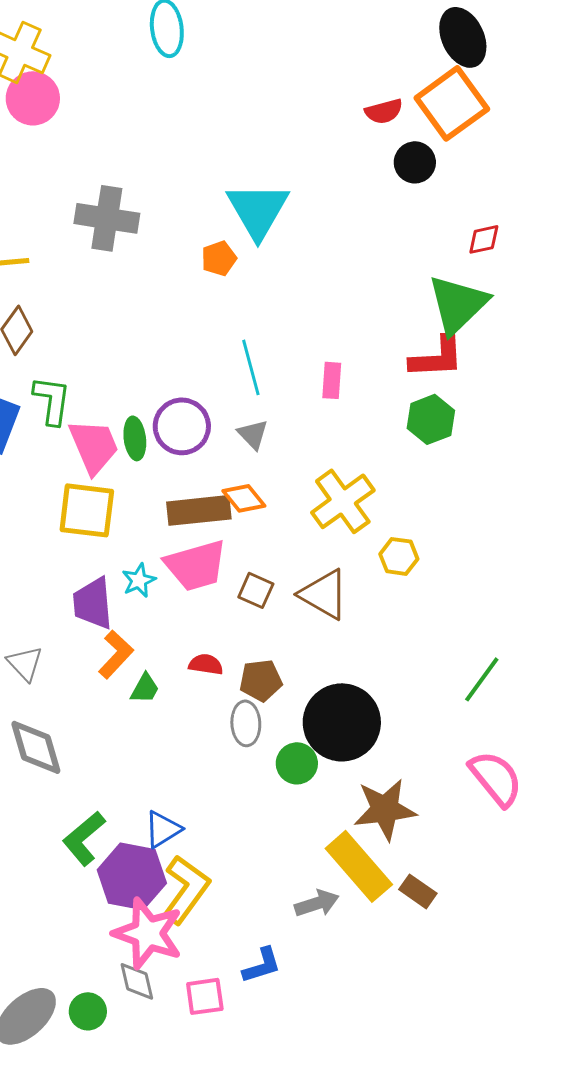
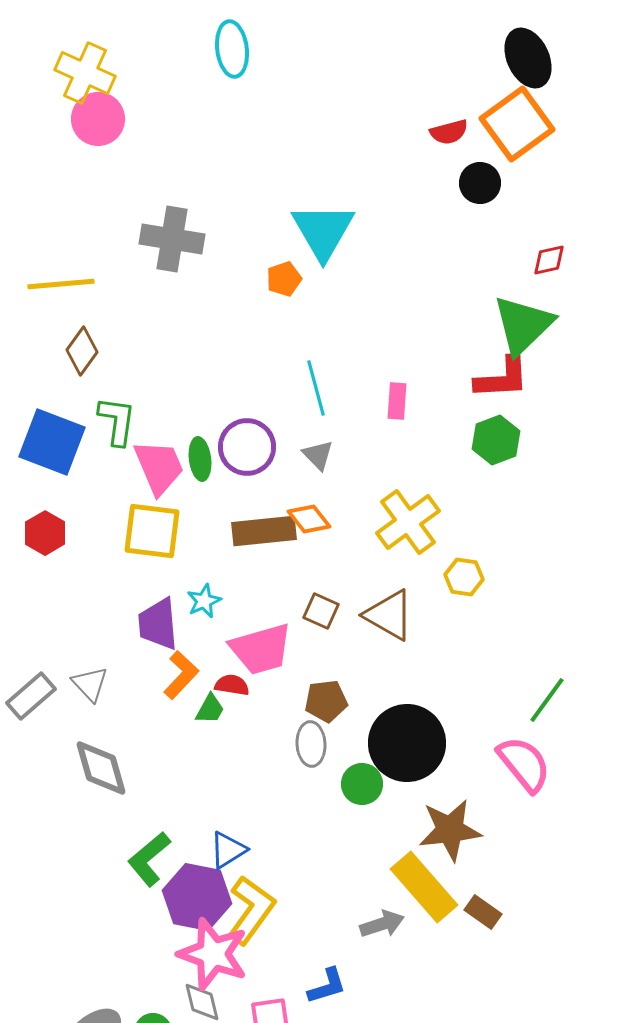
pink trapezoid: (196, 565) -> (261, 649), moved
red semicircle: (206, 664) -> (232, 685), moved
pink semicircle: (496, 778) -> (524, 764), moved

